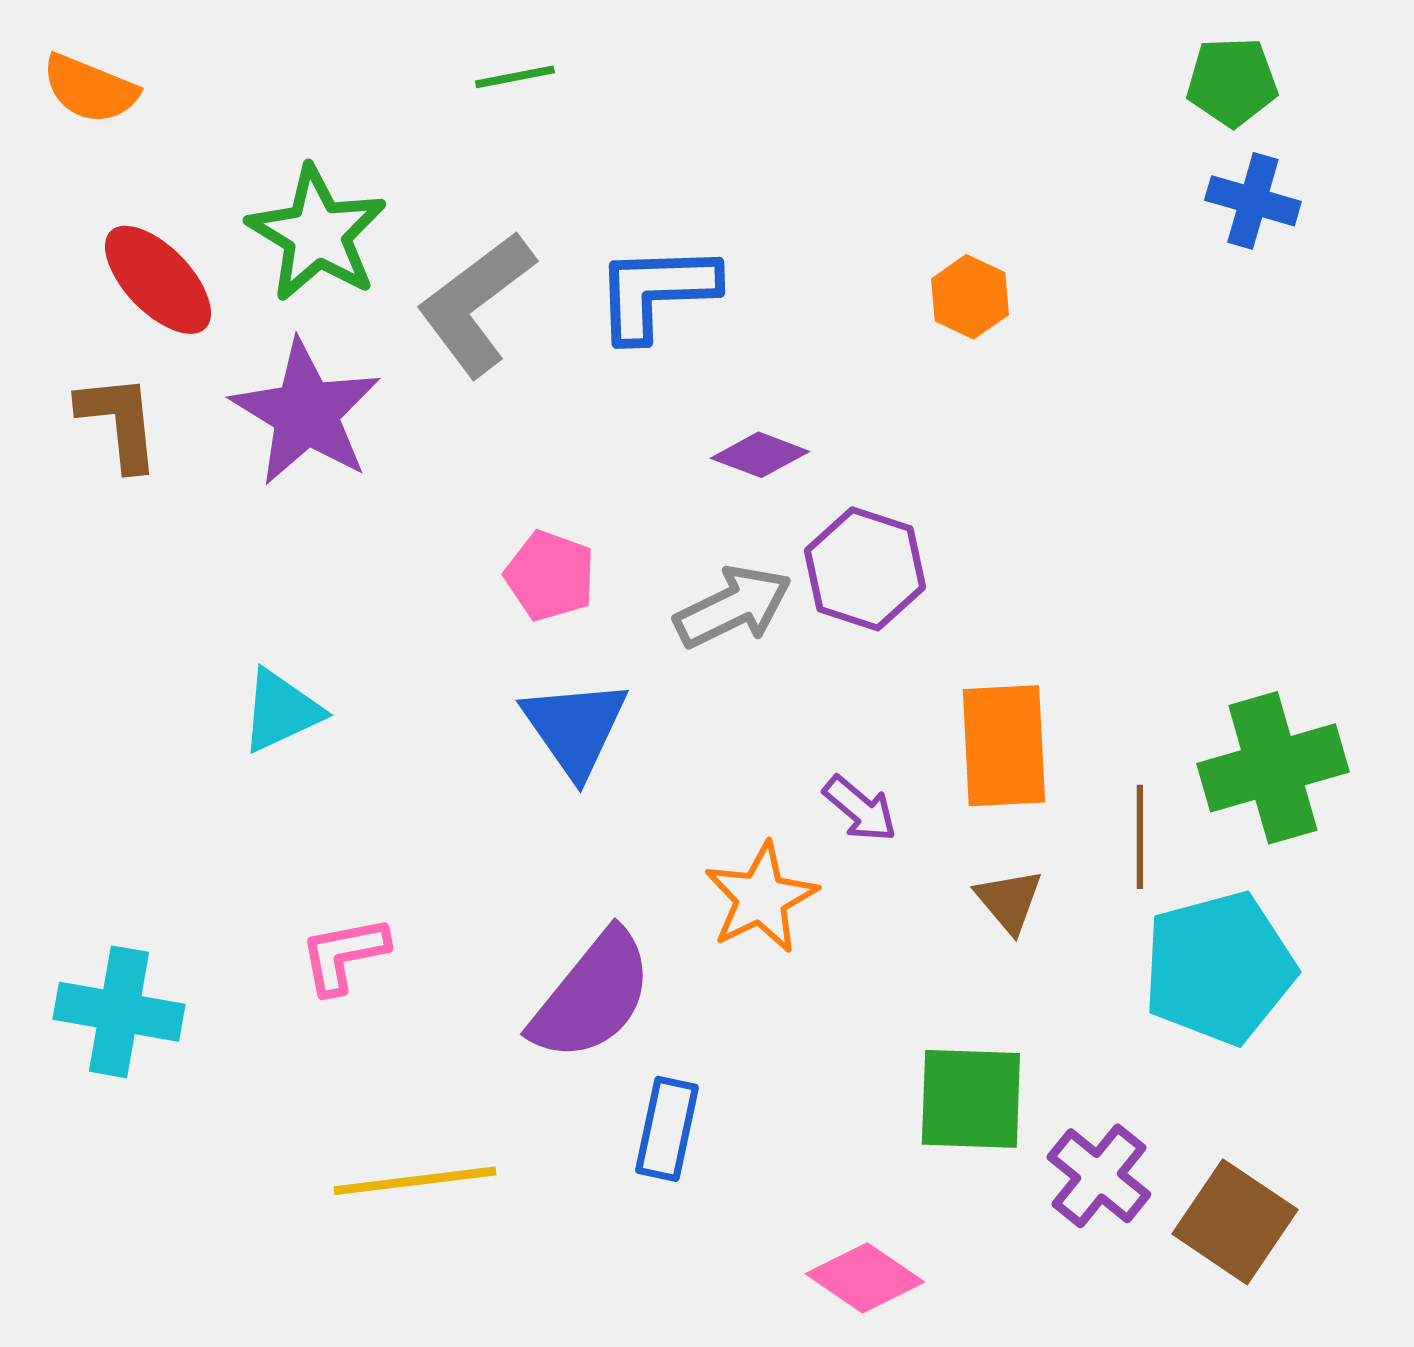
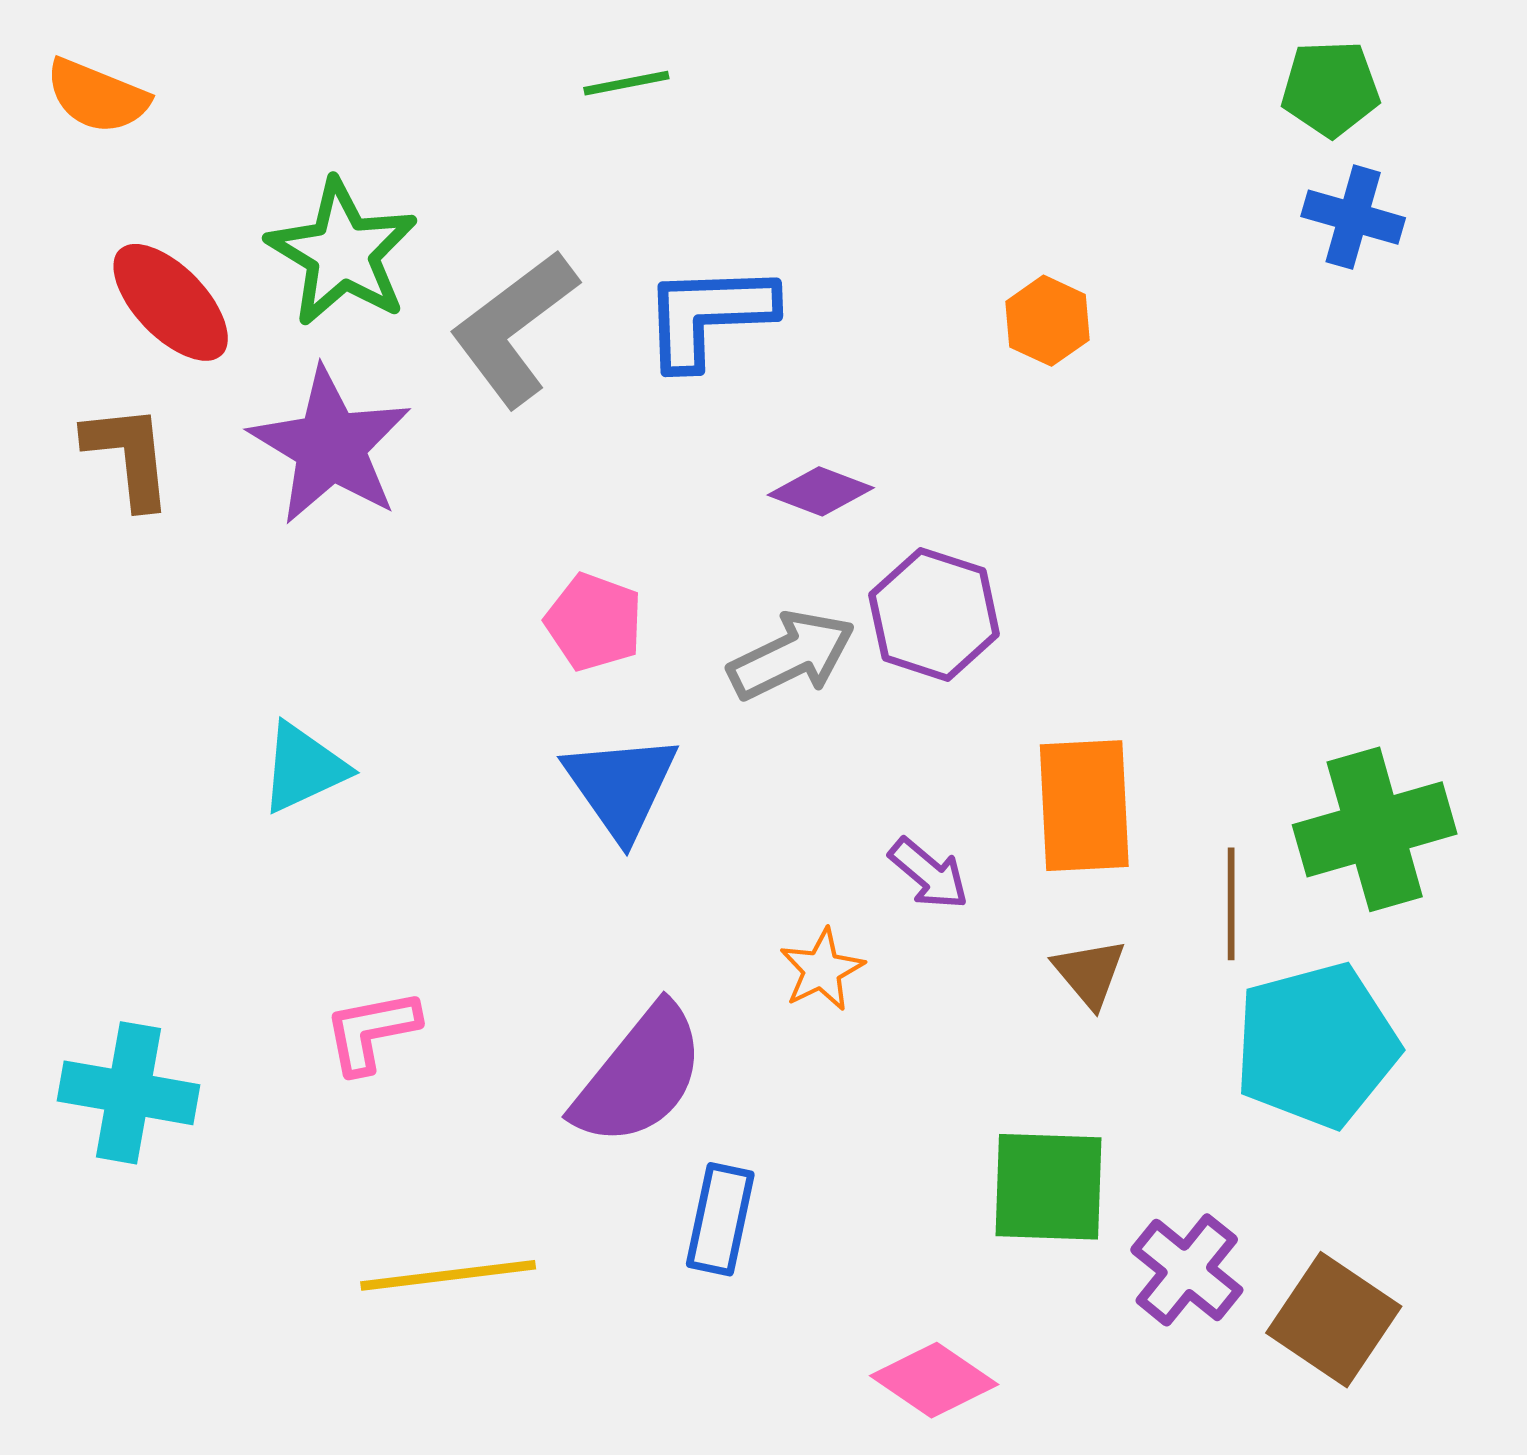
green line: (515, 77) -> (626, 83), moved
orange star: (761, 898) -> (822, 970), size x0.7

